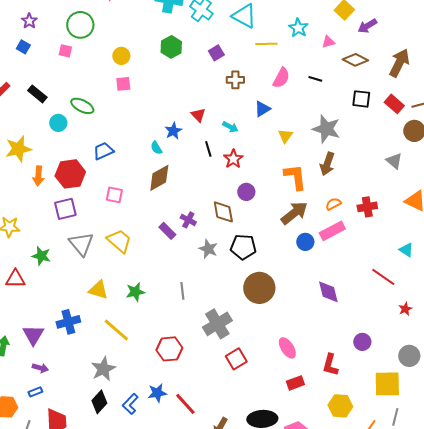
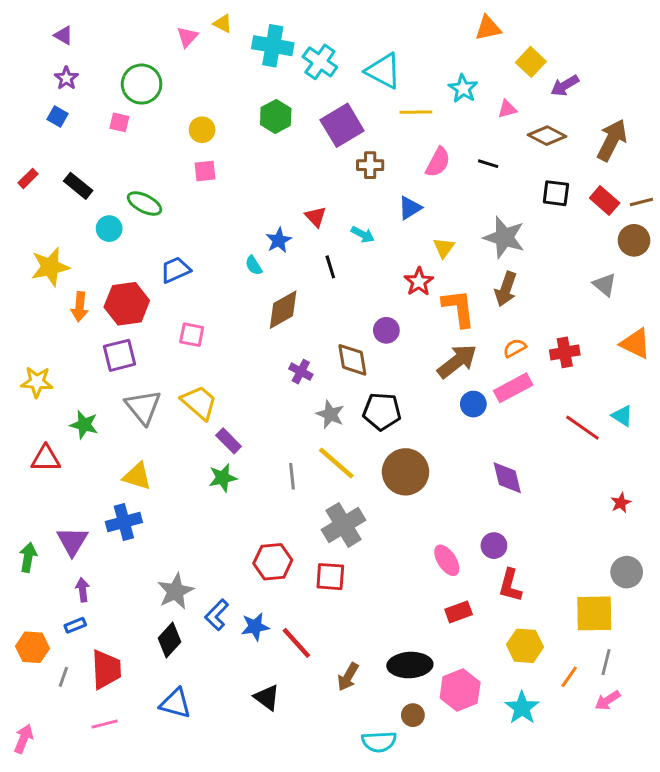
purple square: (216, 53) -> (342, 125), size x1.8
red star: (233, 159) -> (419, 282), moved
brown diamond: (159, 178) -> (283, 310), moved
purple rectangle: (167, 231) -> (229, 441), moved
red line: (383, 277) -> (582, 428), moved
yellow triangle: (98, 290) -> (137, 476), moved
yellow line: (116, 330) -> (336, 463), moved
purple circle: (362, 342) -> (494, 546), moved
red square: (236, 359) -> (330, 577), moved, turned 35
purple arrow: (40, 368) -> (83, 590), turned -112
blue L-shape: (130, 404) -> (217, 615), moved

